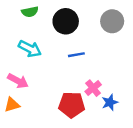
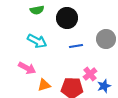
gray circle: (112, 21) -> (106, 39), moved
orange triangle: (12, 105) -> (44, 85), moved

